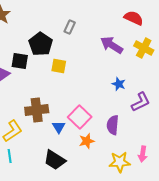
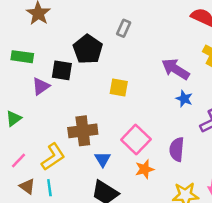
purple arrow: (112, 45) -> (176, 69), moved
yellow square: (59, 66) -> (119, 88), moved
blue triangle: (59, 127) -> (103, 159), moved

